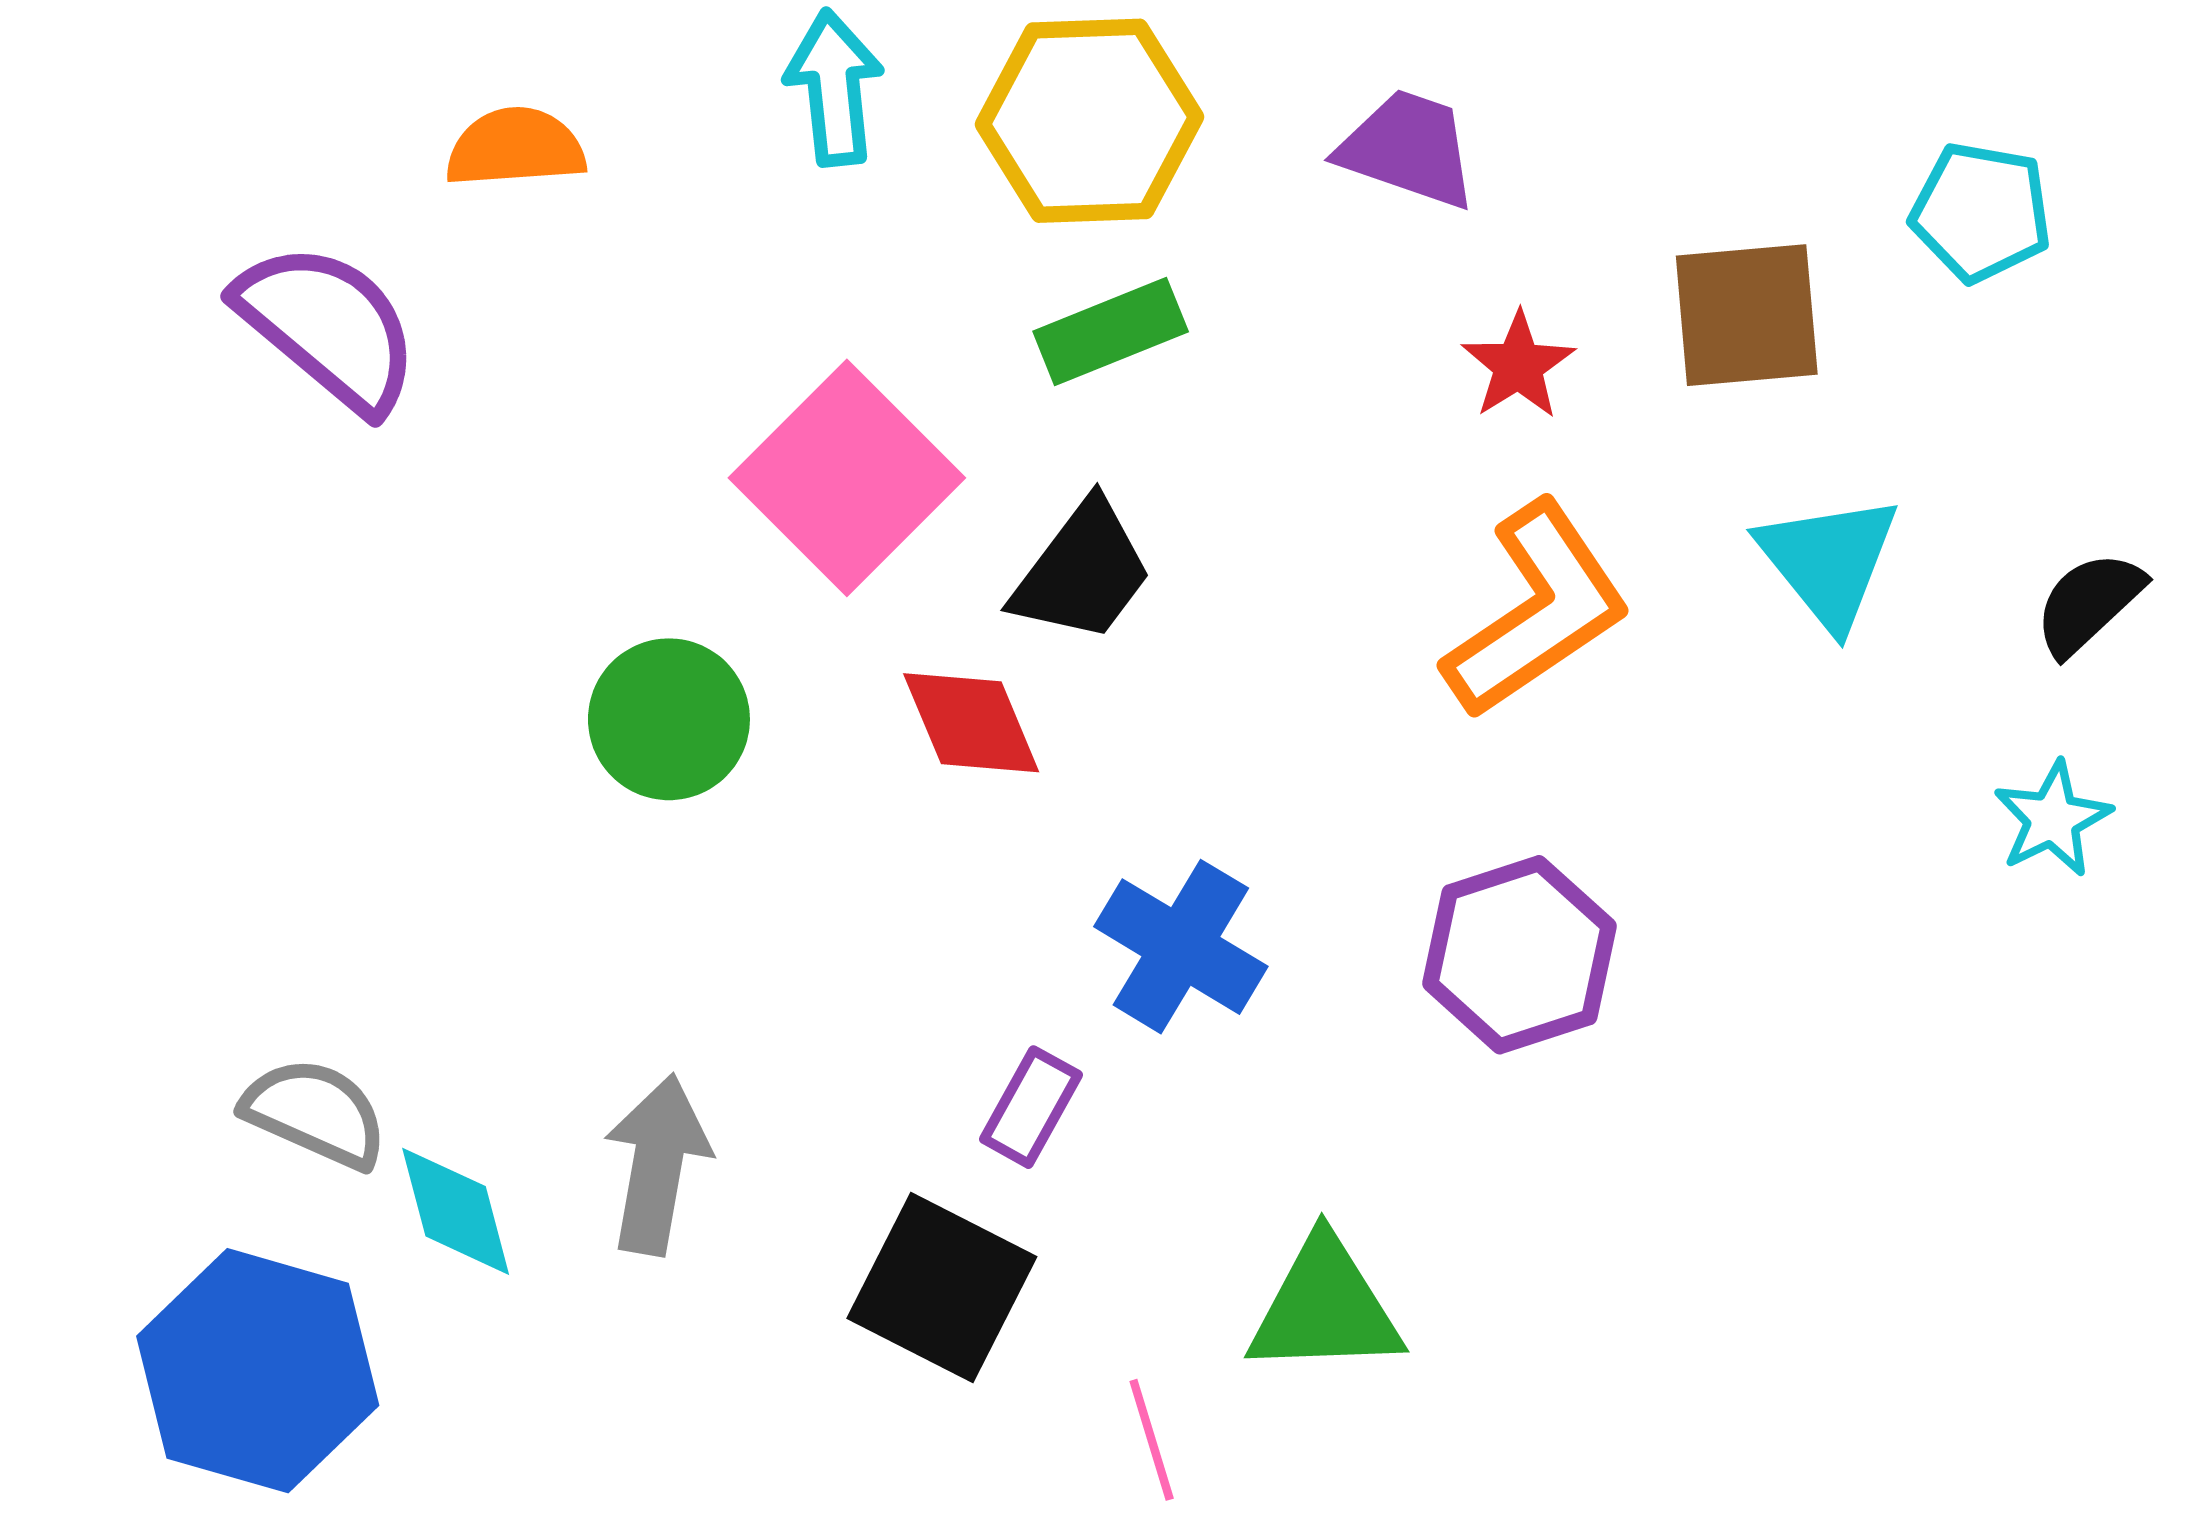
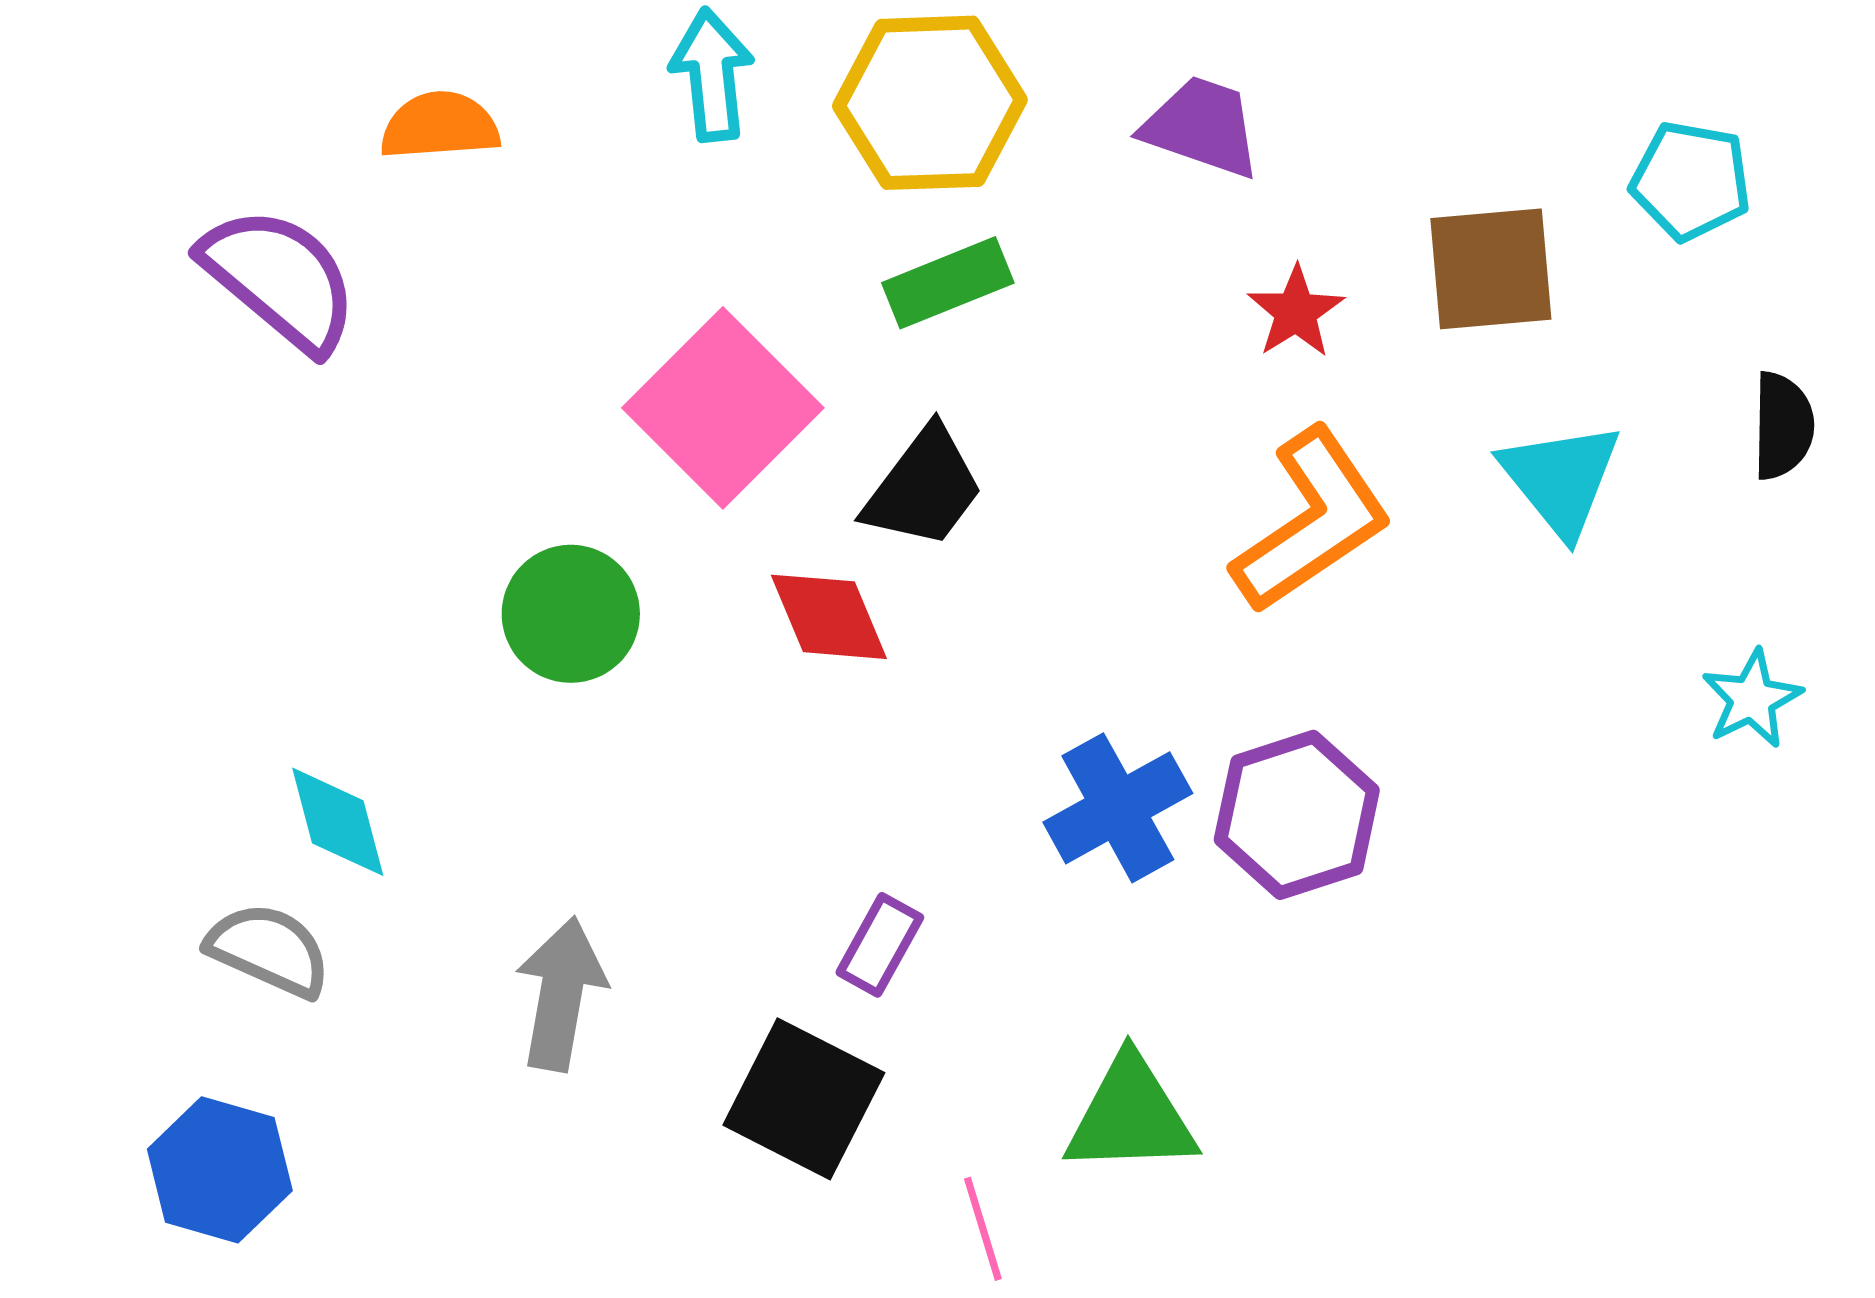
black semicircle: (2089, 603) -> (1783, 426), moved, turned 134
blue cross: (1181, 947) -> (1118, 808), moved, turned 30
cyan diamond: (456, 1211) -> (338, 822), moved
blue hexagon: (258, 1371) -> (220, 1170), size x0.7

